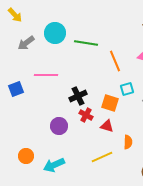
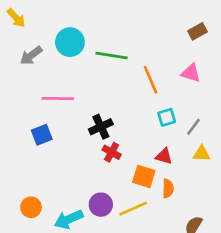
blue square: (16, 89) -> (42, 135), moved
orange square: (110, 103) -> (144, 176), moved
purple circle: (59, 126) -> (101, 205), moved
red triangle: (107, 126) -> (164, 156), moved

